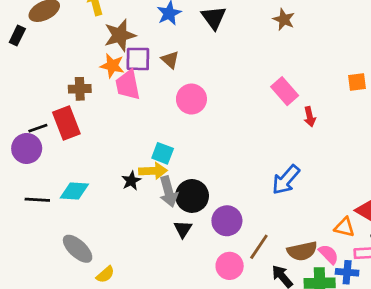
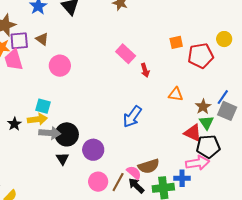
black star: (131, 181) -> (14, 124), moved
gray arrow: (168, 192) -> (50, 133), turned -65
orange triangle: (344, 227) -> (176, 94), moved
brown line: (259, 247) -> (118, 182), moved
pink semicircle: (329, 254) -> (134, 173), moved

